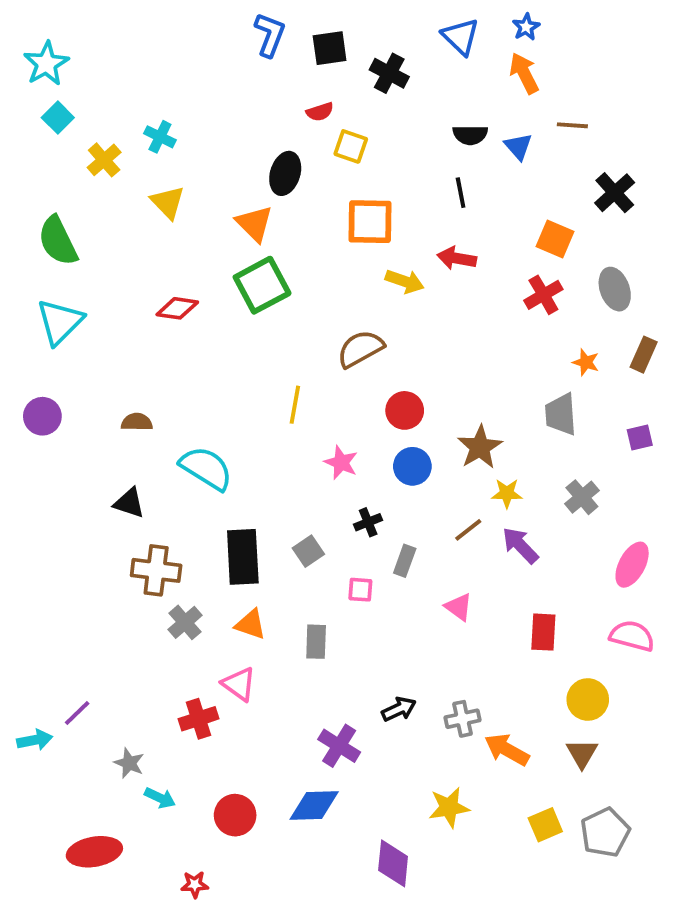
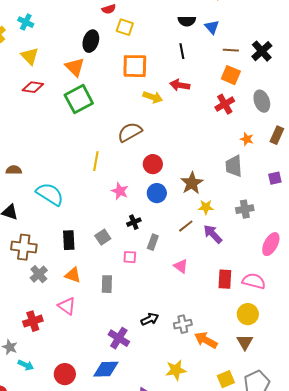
brown line: (572, 125) -> (231, 50), moved
red diamond: (177, 308) -> (33, 87), moved
gray cross: (582, 497) -> (245, 209), turned 30
black rectangle: (243, 557) -> (69, 240), size x0.7
pink semicircle: (632, 636) -> (254, 281), moved
red cross: (198, 719) -> (33, 321), moved

